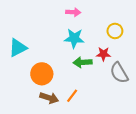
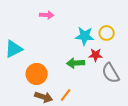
pink arrow: (73, 12) -> (47, 15), moved
cyan star: (74, 38) -> (85, 36), moved

